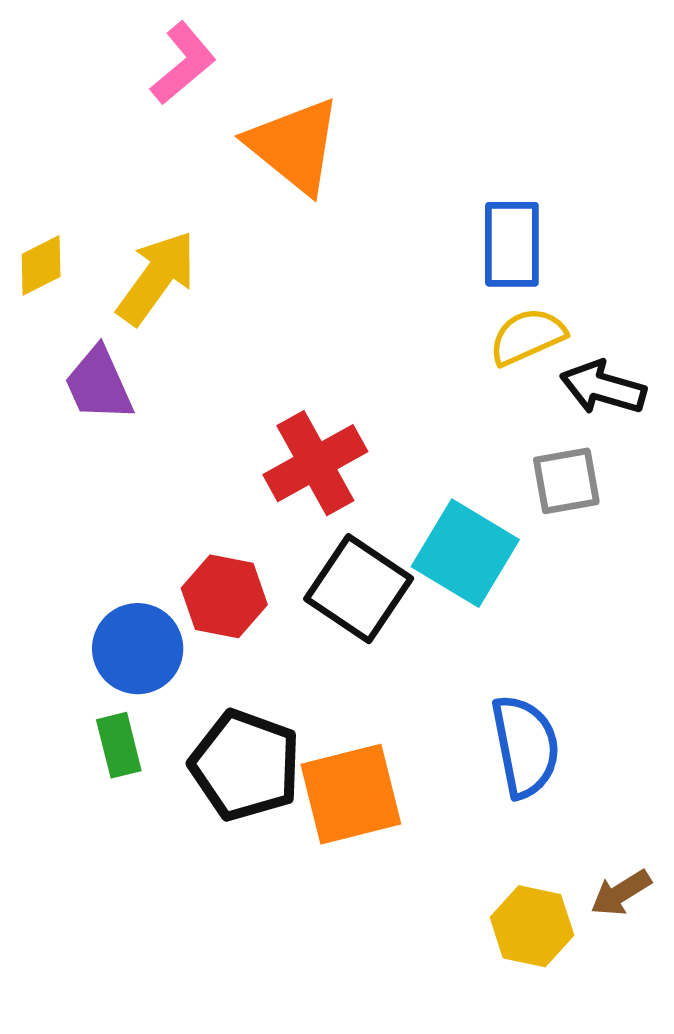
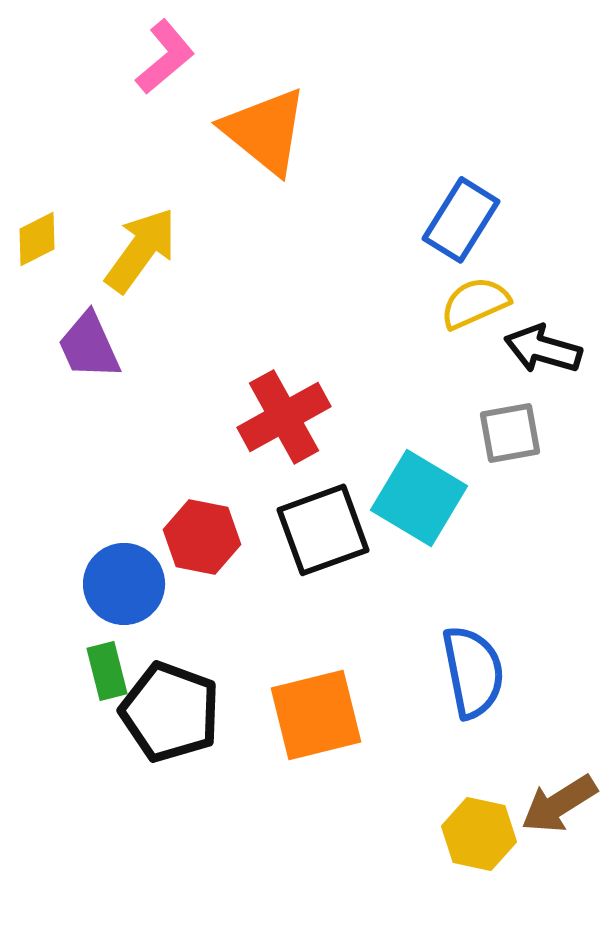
blue rectangle: (512, 244) -> (461, 220), turned 32
black square: (359, 589) -> (323, 530), turned 36
black pentagon: (245, 765) -> (170, 712), moved
brown arrow: (621, 893) -> (559, 804), size x1.4

